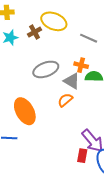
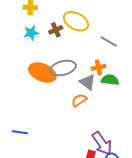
orange cross: (81, 65) -> (98, 67), turned -32
orange ellipse: (25, 111) -> (42, 72), moved, turned -44

